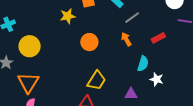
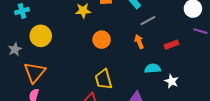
cyan semicircle: (143, 64) -> (153, 68), turned -119
white star: (157, 79) -> (172, 81), moved
yellow trapezoid: (96, 81) -> (104, 79), turned 125

